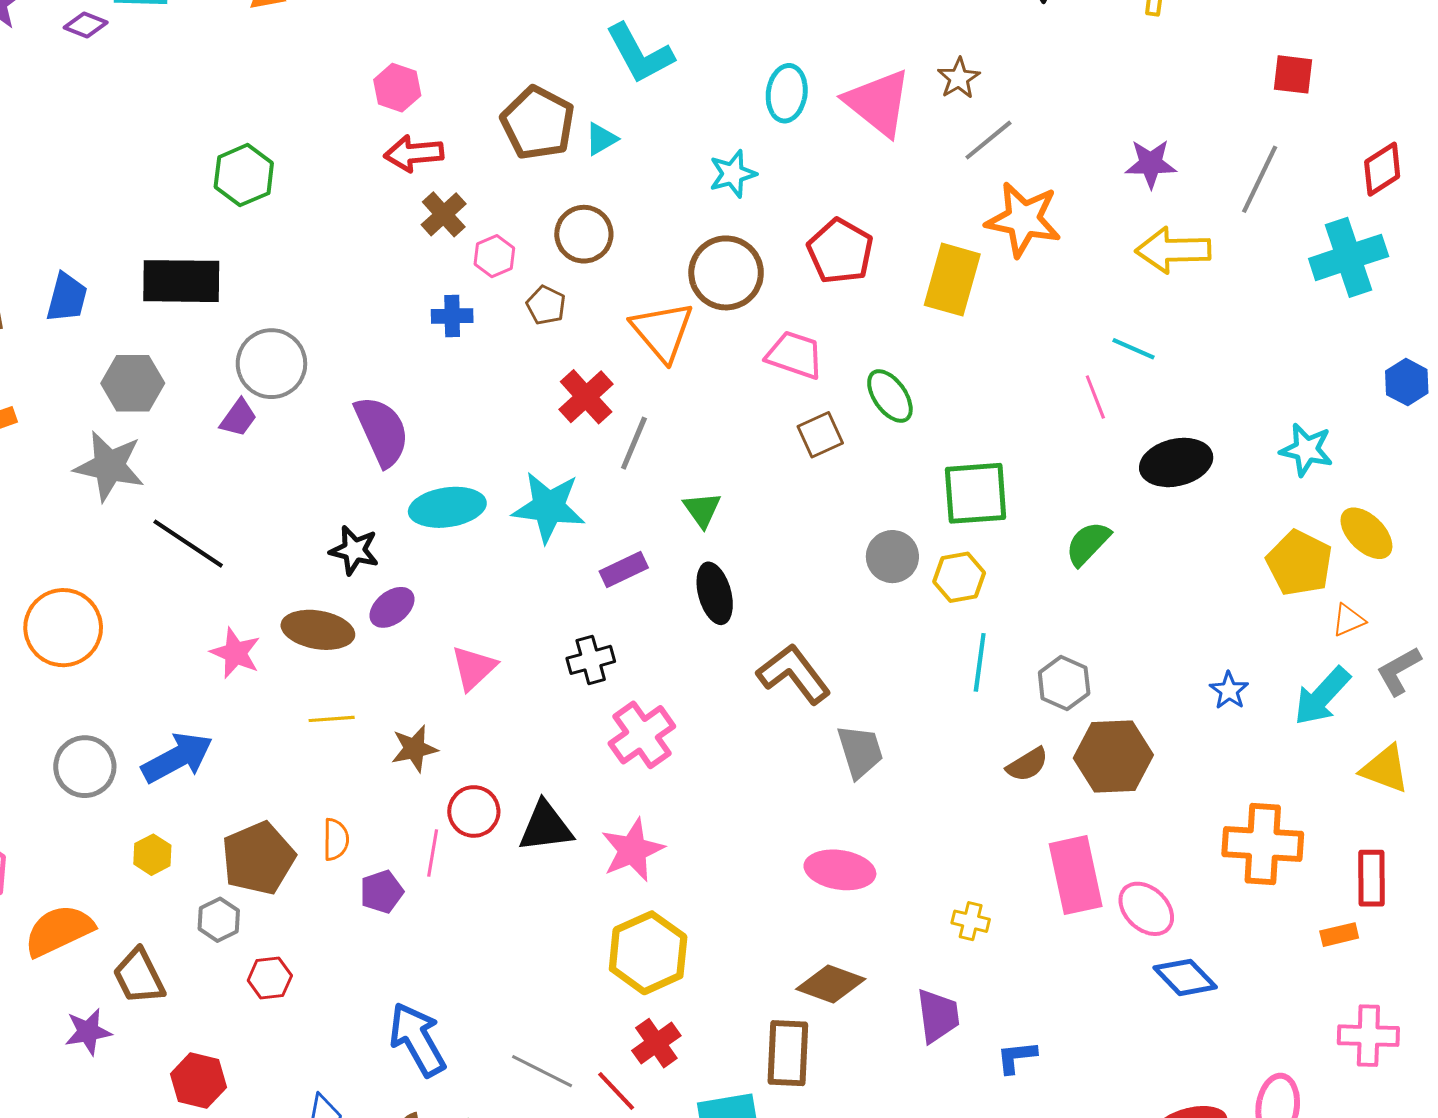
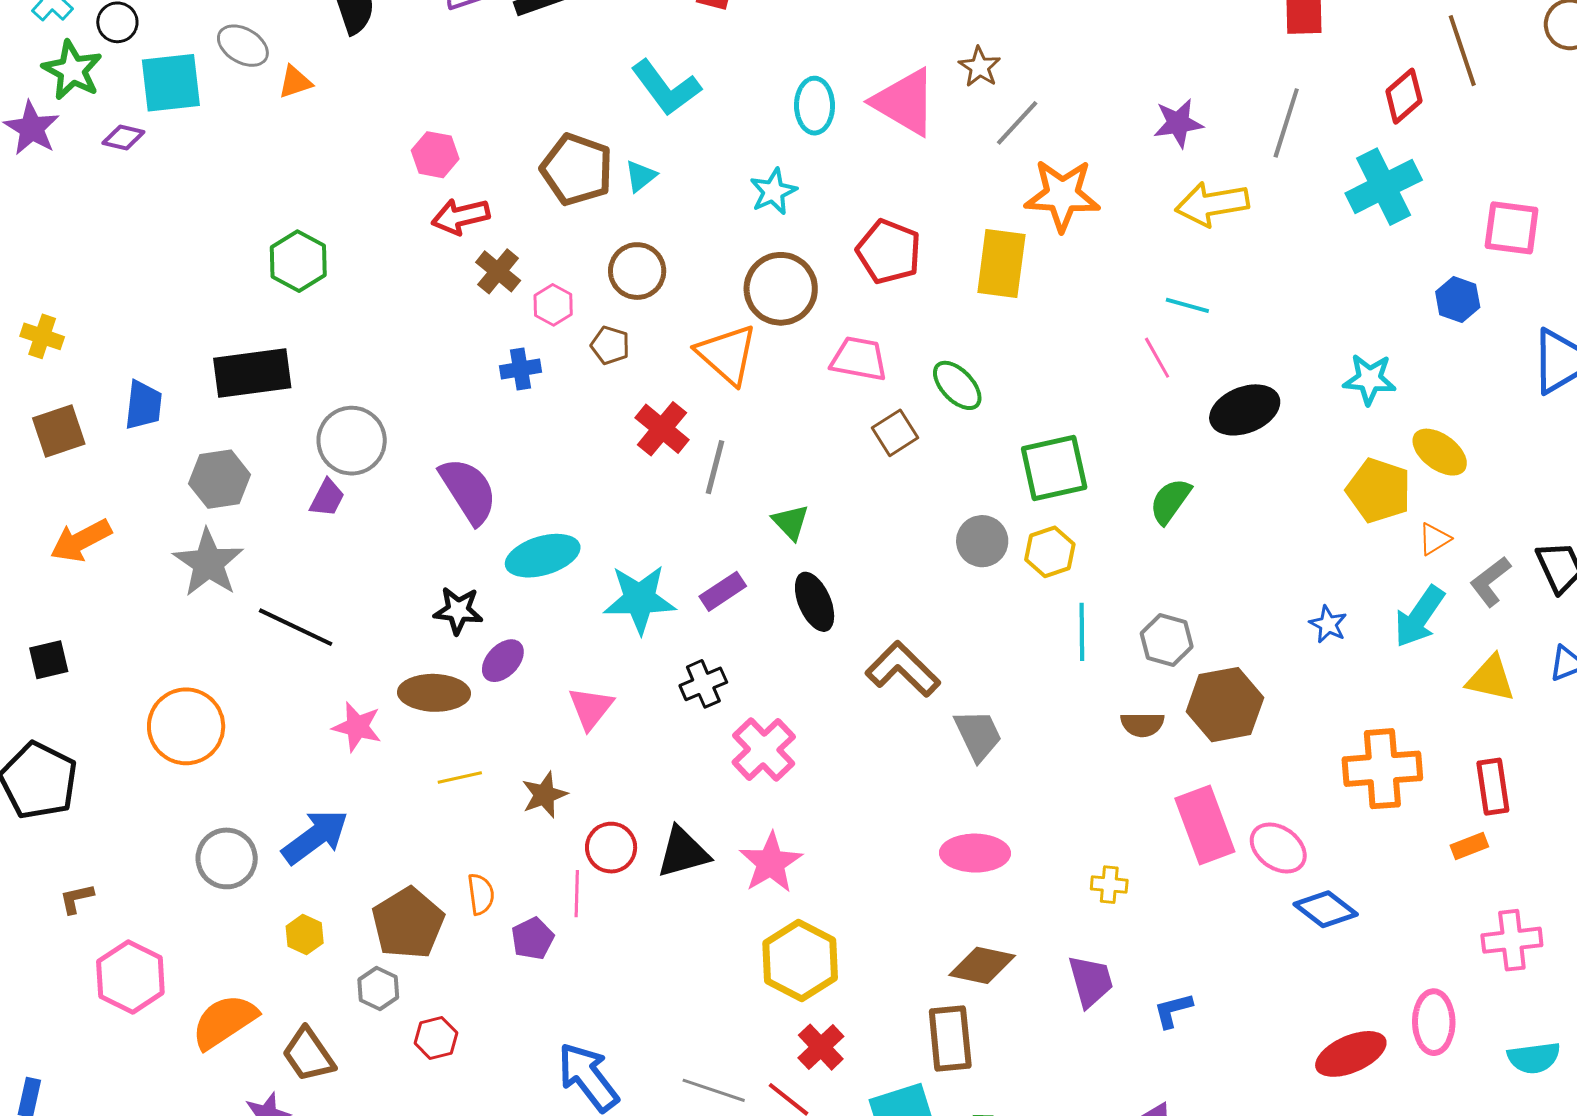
gray star: (109, 466) -> (208, 563), turned 30
cyan star: (549, 507) -> (640, 599), moved
brown semicircle: (1027, 765) -> (1142, 724), turned 39

